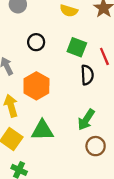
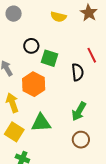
green square: (77, 47) -> (49, 58), moved
brown circle: (96, 146) -> (81, 140), moved

